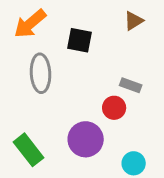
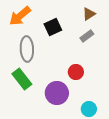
black square: (80, 40) -> (53, 27), turned -36
gray rectangle: (131, 85) -> (87, 36), moved, turned -56
green rectangle: (29, 150) -> (22, 79), moved

